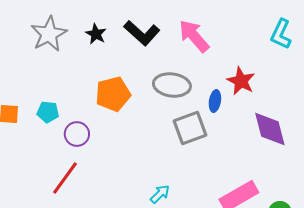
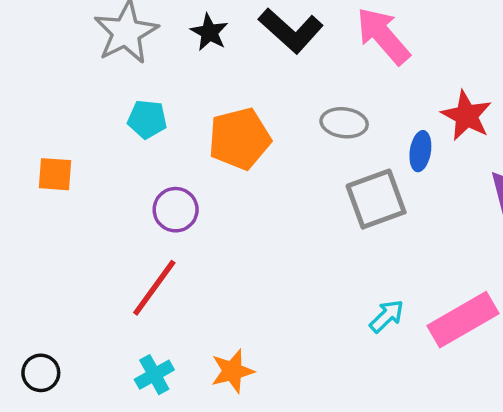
gray ellipse: (172, 85) -> (344, 123), size x0.7
cyan pentagon: (48, 112) -> (147, 119), moved
cyan arrow: (160, 194) -> (387, 316), moved

